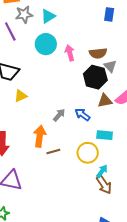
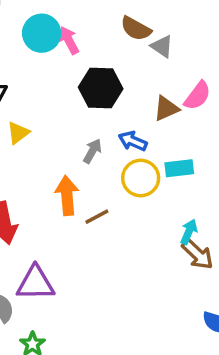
pink arrow: (70, 53) -> (69, 40), moved
brown semicircle: (98, 53) -> (136, 29), turned 48
black hexagon: (95, 77) -> (101, 88), moved
yellow circle: (88, 153) -> (141, 178), moved

